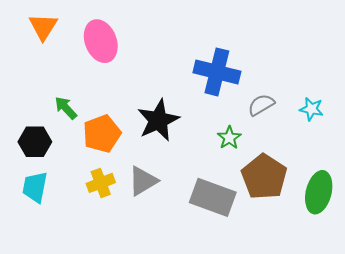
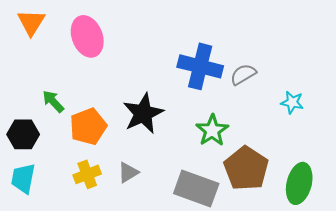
gray semicircle: (261, 105) -> (243, 74), moved
green star: (229, 138) -> (212, 130), size x1.4
gray triangle: (143, 181) -> (128, 172), size x0.7

